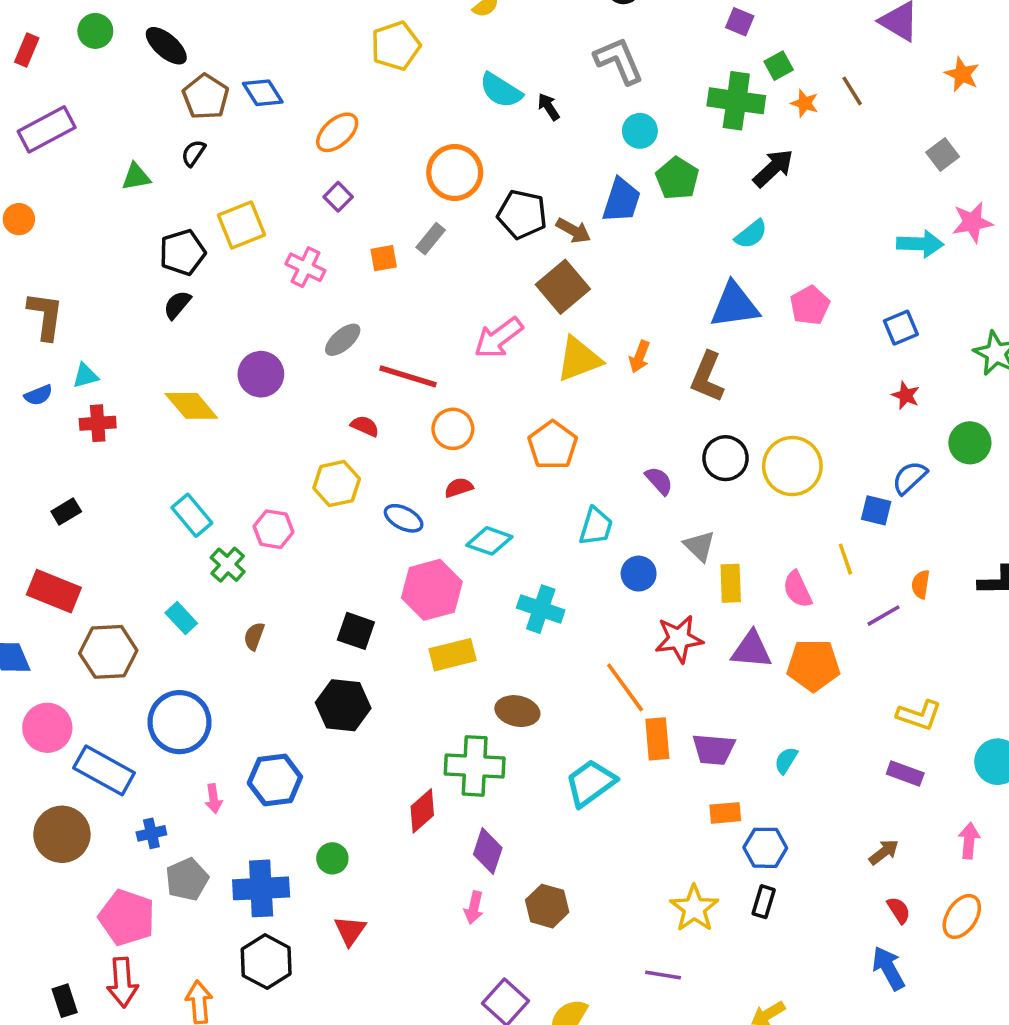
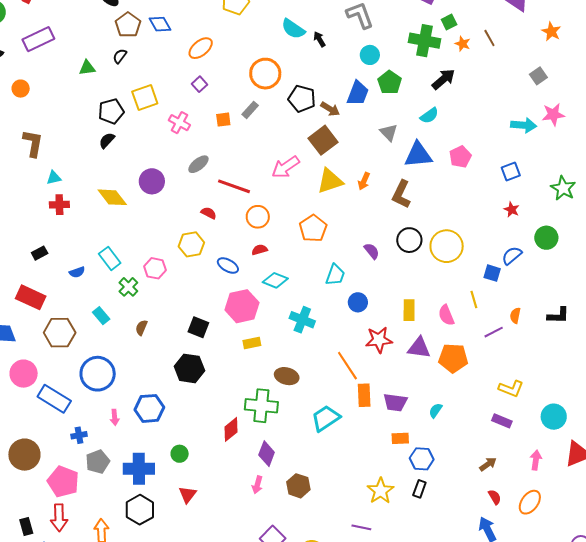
blue semicircle: (38, 395) -> (77, 272), moved
gray triangle: (699, 546) -> (389, 133), moved
yellow rectangle: (453, 655) -> (252, 343), size x0.7
brown circle: (62, 834) -> (24, 455), moved

